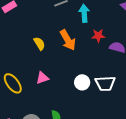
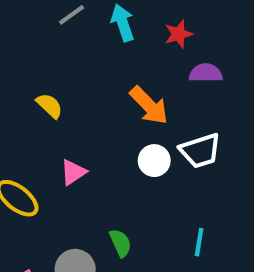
red star: (98, 36) -> (178, 34), moved
orange arrow: (68, 40) -> (149, 105), moved

